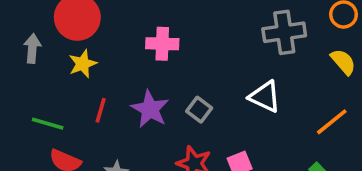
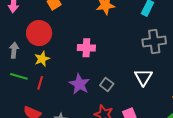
white triangle: (265, 97) -> (143, 77), turned 36
red line: (101, 110) -> (40, 83), moved
green line: (48, 124) -> (19, 76), moved

